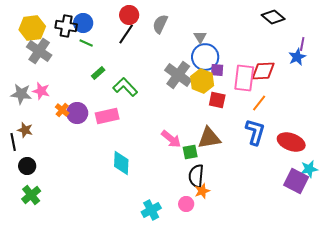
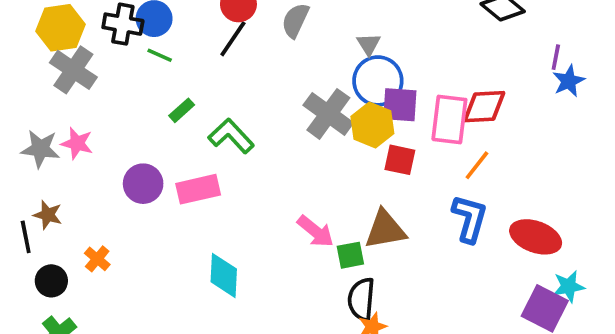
blue star: (297, 57) -> (569, 81), moved
purple square: (217, 70) -> (400, 105), size x1.5
orange cross: (62, 110) -> (97, 259), moved

